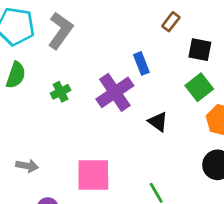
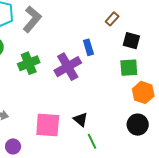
green square: (199, 87) -> (129, 68), turned 30
green cross: (61, 92) -> (29, 63), size x1.5
black triangle: (158, 122) -> (81, 119), moved

